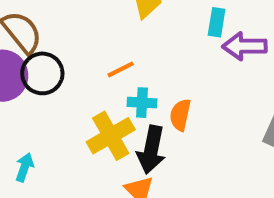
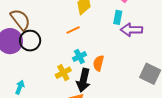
orange line: (121, 69) -> (73, 30), moved
cyan cross: (142, 103) -> (79, 56), turned -32
yellow cross: (111, 136) -> (63, 73), size x0.7

